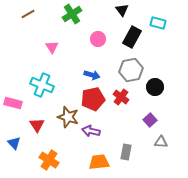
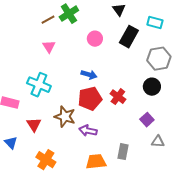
brown line: (28, 14) -> (48, 20), moved
gray hexagon: (131, 70) -> (159, 59), moved

